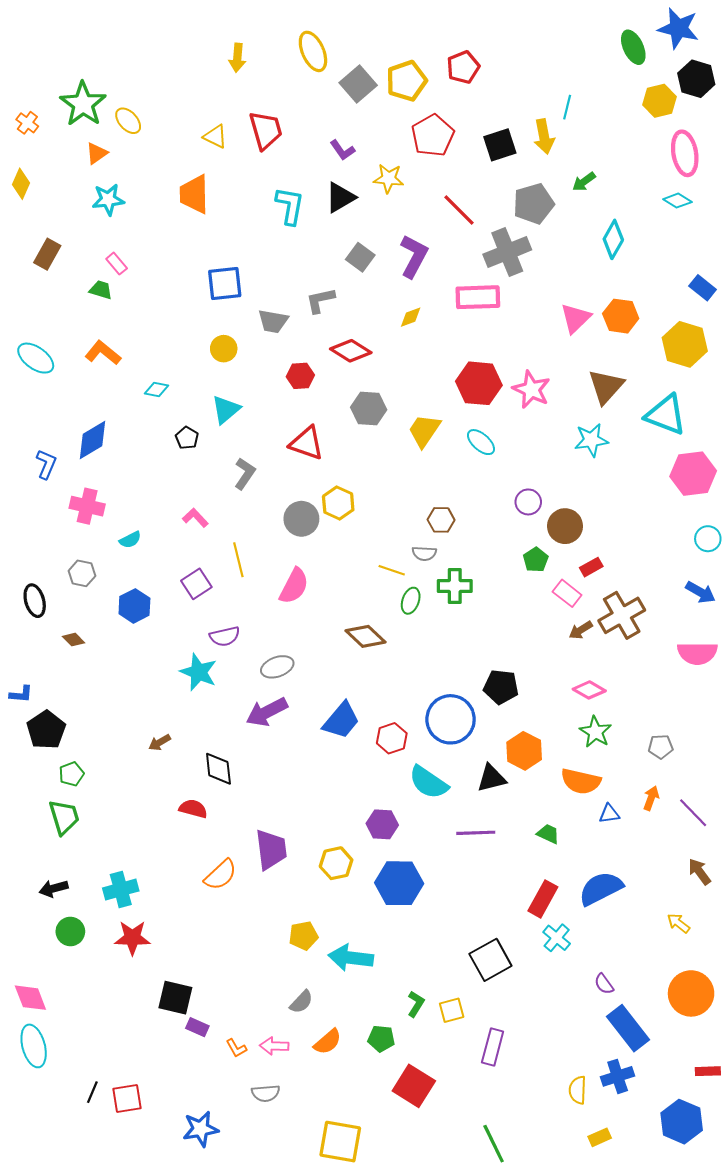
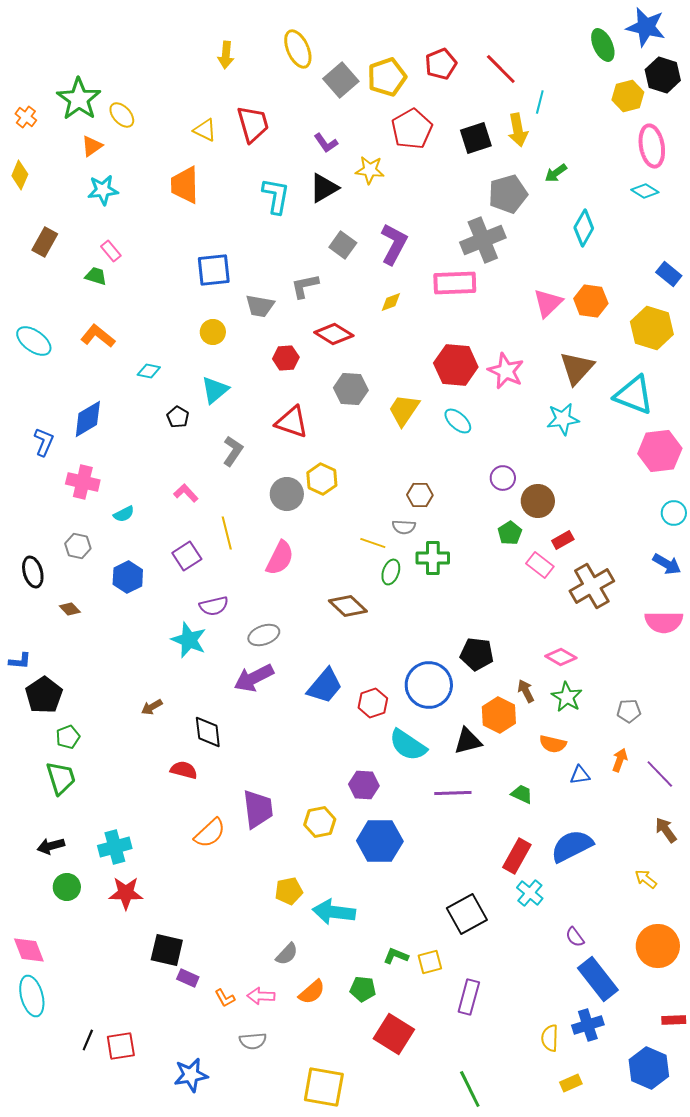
red line: (459, 210) -> (501, 69), moved
brown arrow: (581, 630) -> (526, 691), moved, turned 95
orange semicircle: (581, 781) -> (553, 744), size x0.7
green L-shape: (416, 1004) -> (396, 956), turned -100

